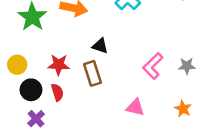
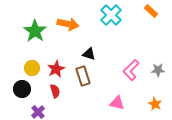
yellow circle: (17, 65) -> (32, 68), moved
red star: (59, 65) -> (56, 69), turned -30
black circle: (31, 90) -> (22, 89), moved

